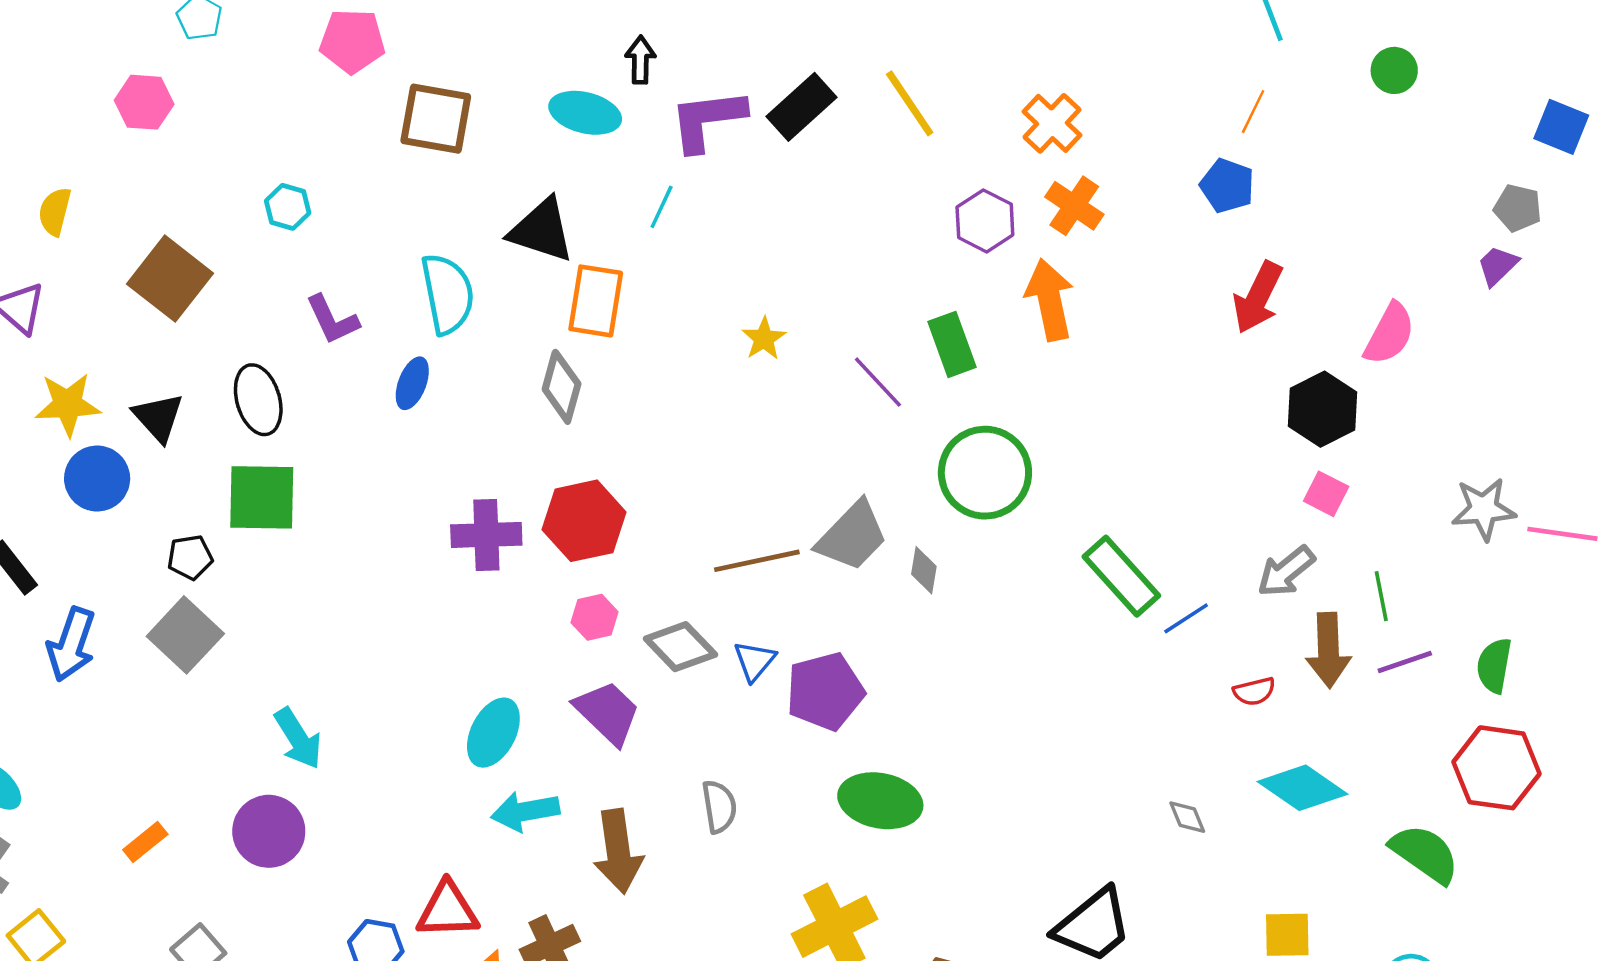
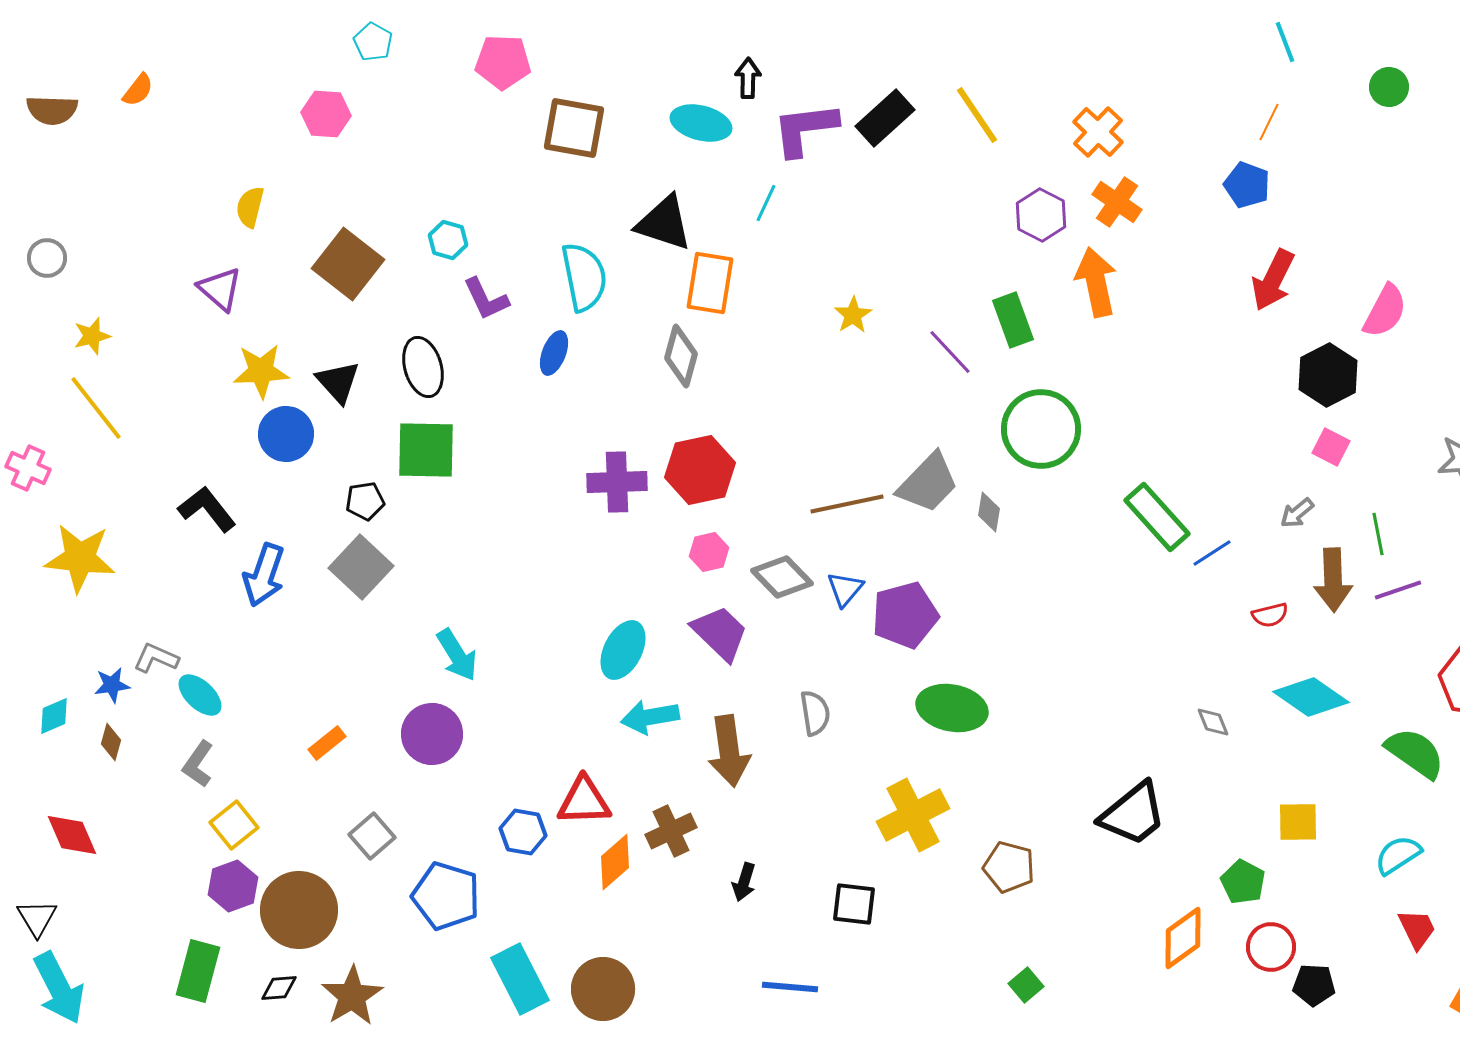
cyan hexagon: (288, 207) -> (448, 240), moved
gray arrow: (1286, 571) -> (1297, 513), size x0.7

